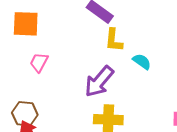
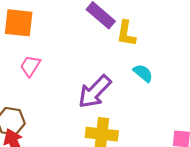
yellow L-shape: (114, 40) -> (126, 33), moved

